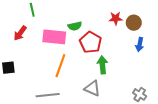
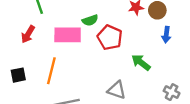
green arrow: (102, 65) -> (141, 62), moved, turned -42
orange line: (60, 66) -> (51, 71), moved

